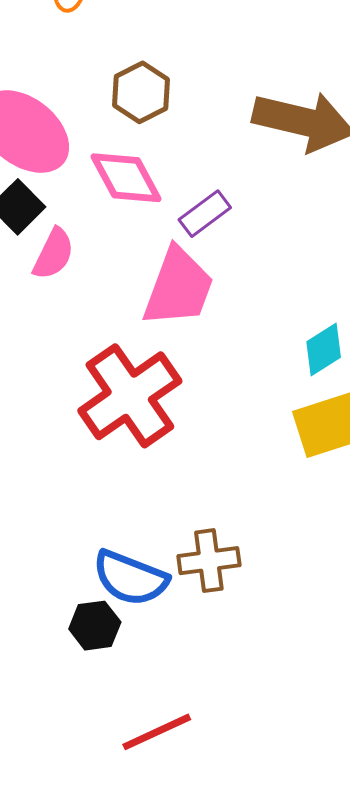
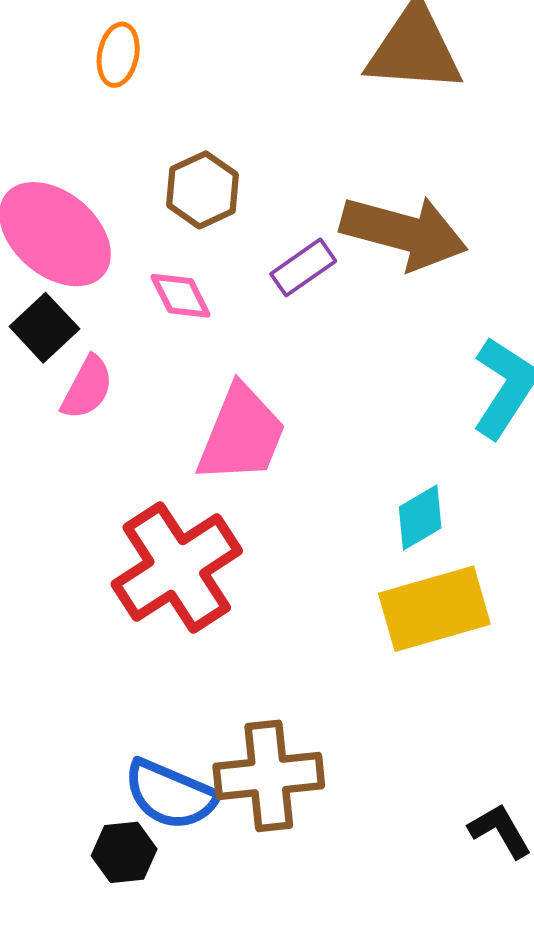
pink diamond: (126, 178) -> (181, 296), size x0.7
purple rectangle: (205, 214) -> (303, 267), moved
brown cross: (209, 561) -> (269, 776), size x1.4

